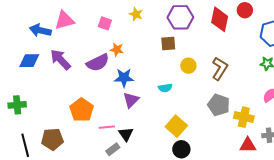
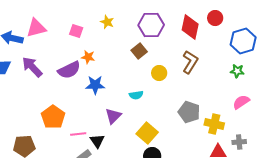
brown square: (168, 43) -> (139, 51), turned -35
brown L-shape: (220, 69) -> (190, 62), moved
purple triangle: (131, 100) -> (113, 116), moved

